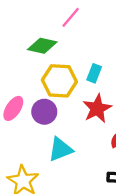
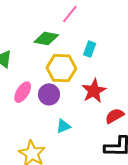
cyan rectangle: (94, 73) -> (90, 49), moved
cyan triangle: (60, 149) -> (63, 126), size x0.7

